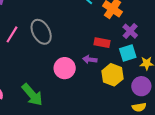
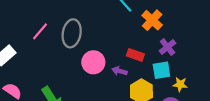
gray ellipse: (41, 32) -> (72, 33), turned 30
pink circle: (65, 68) -> (93, 62), moved

